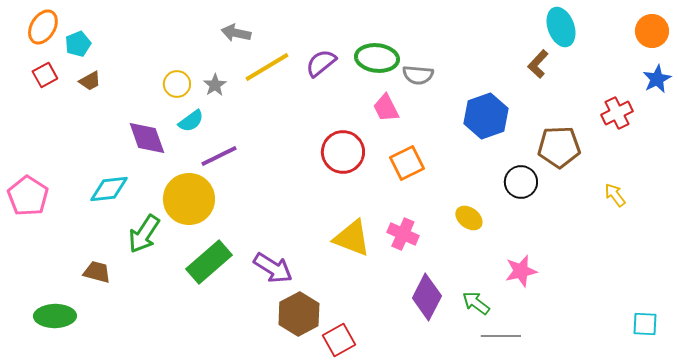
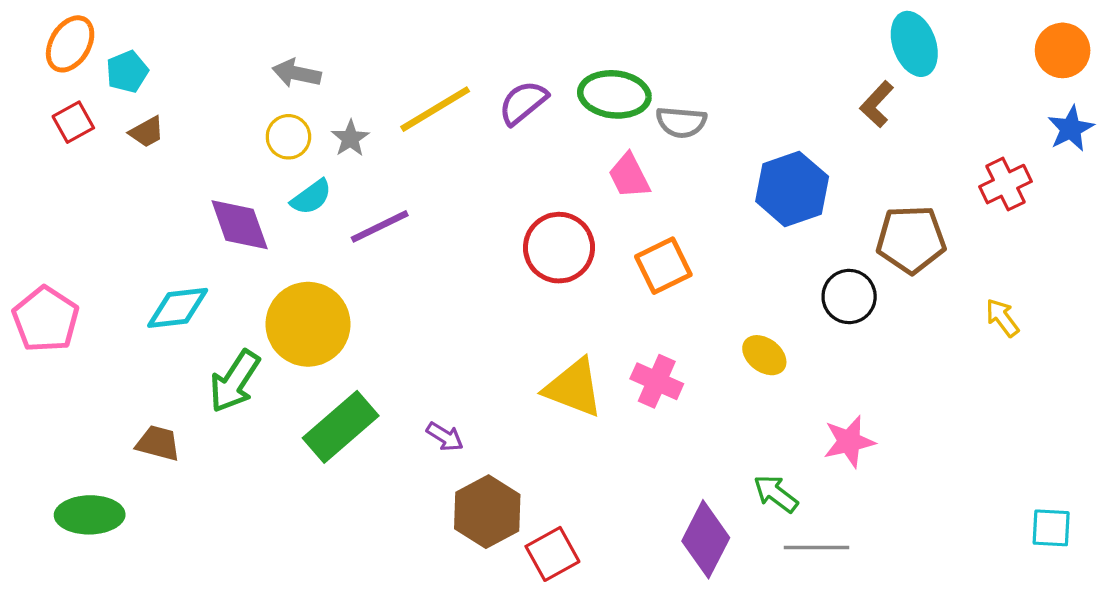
gray arrow: (236, 33) -> (297, 73), moved
purple line: (219, 156) -> (380, 226), moved
purple arrow: (273, 268) -> (445, 437), size x0.6
purple diamond: (427, 297) -> (706, 539), moved

